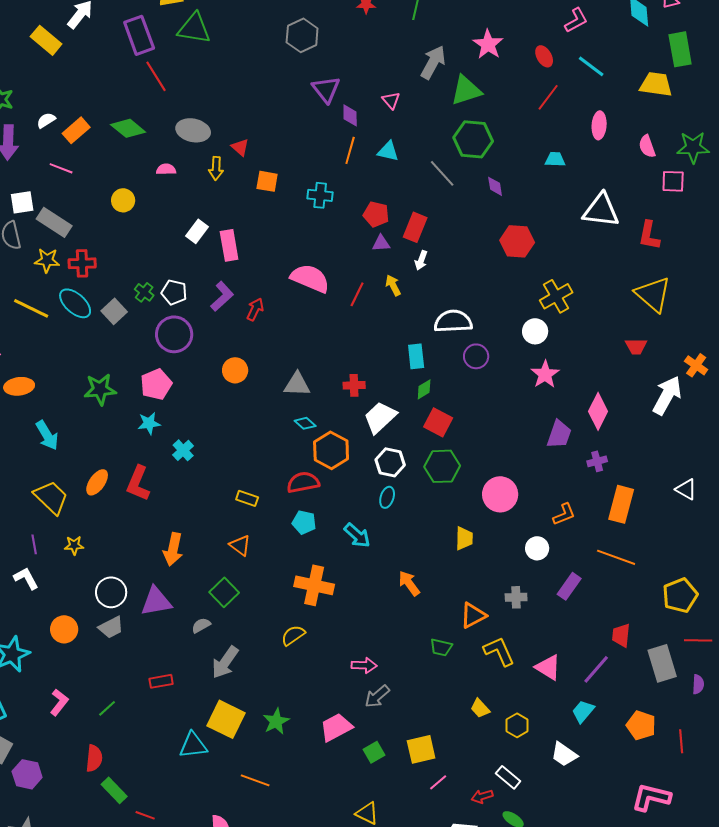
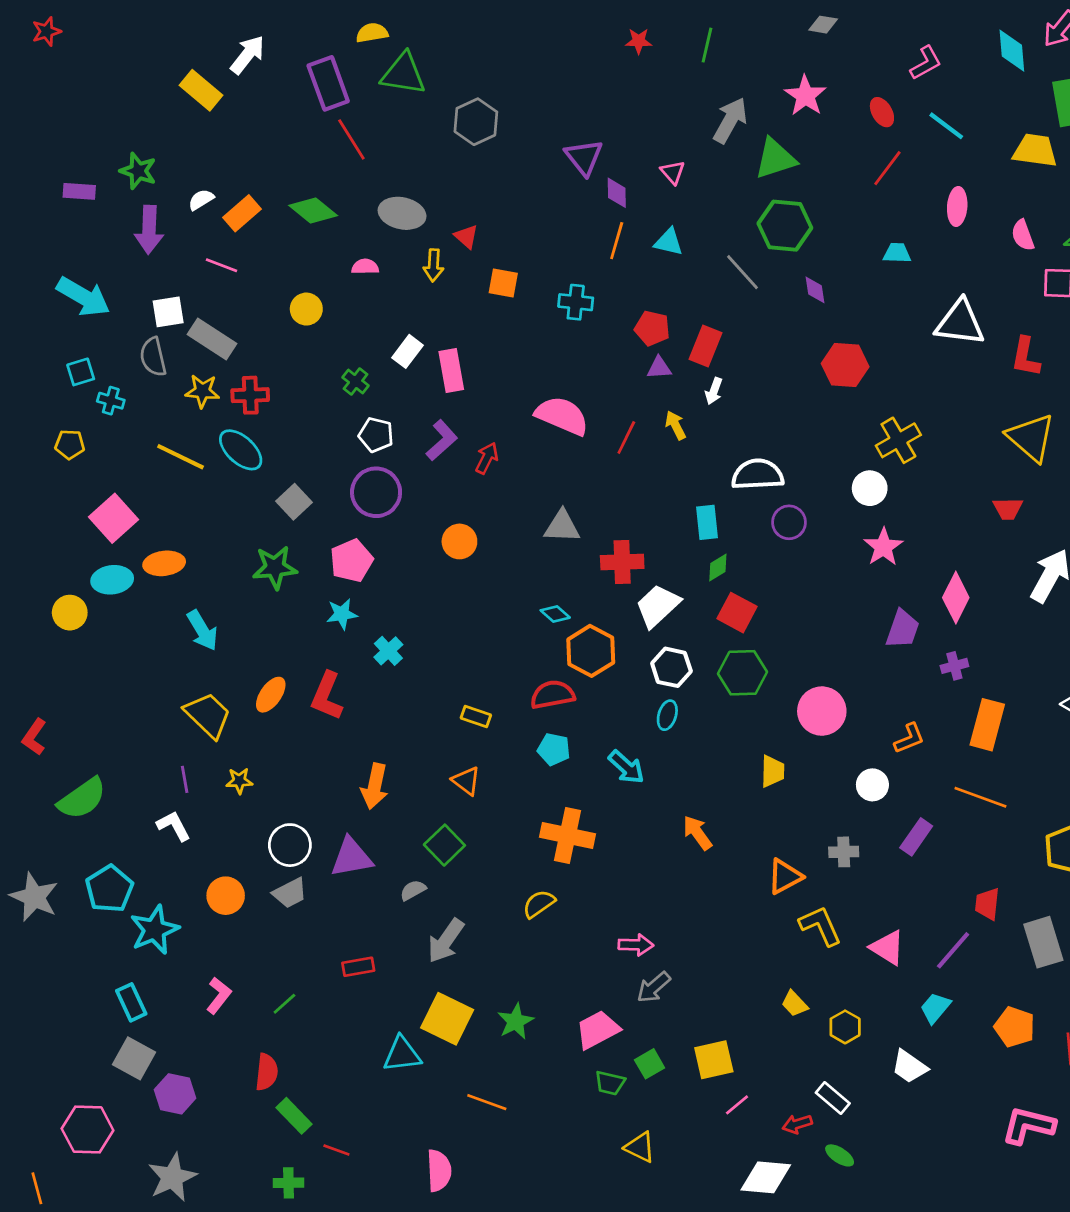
gray hexagon: (302, 35) -> (476, 122), moved
green cross: (144, 292) -> (356, 382), moved
gray square: (114, 311) -> (294, 502), moved
gray triangle: (297, 384) -> (562, 526), moved
red cross: (354, 385) -> (622, 562), size x1.4
green trapezoid: (441, 647) -> (610, 1083), moved

